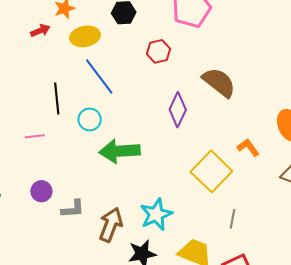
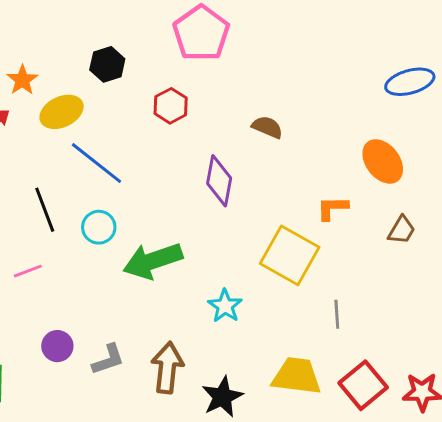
brown semicircle: (219, 82) -> (267, 127), size x0.6
orange L-shape: (248, 147) -> (332, 208), turned -40
cyan star: (156, 214) -> (225, 306), moved, size x0.7

